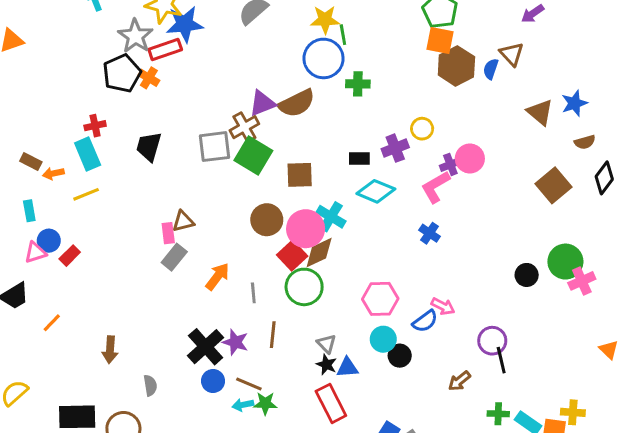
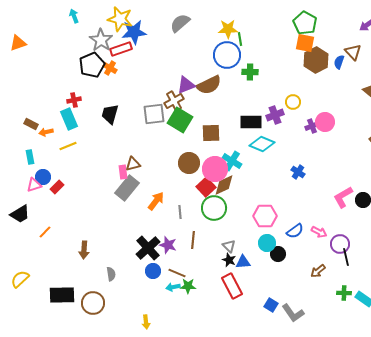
black rectangle: (359, 159) -> (251, 122), size x1.5
pink L-shape: (436, 187) -> (343, 197), moved
gray rectangle: (174, 257) -> (127, 188), size x1.4
pink arrow: (443, 306) -> (319, 232), moved

